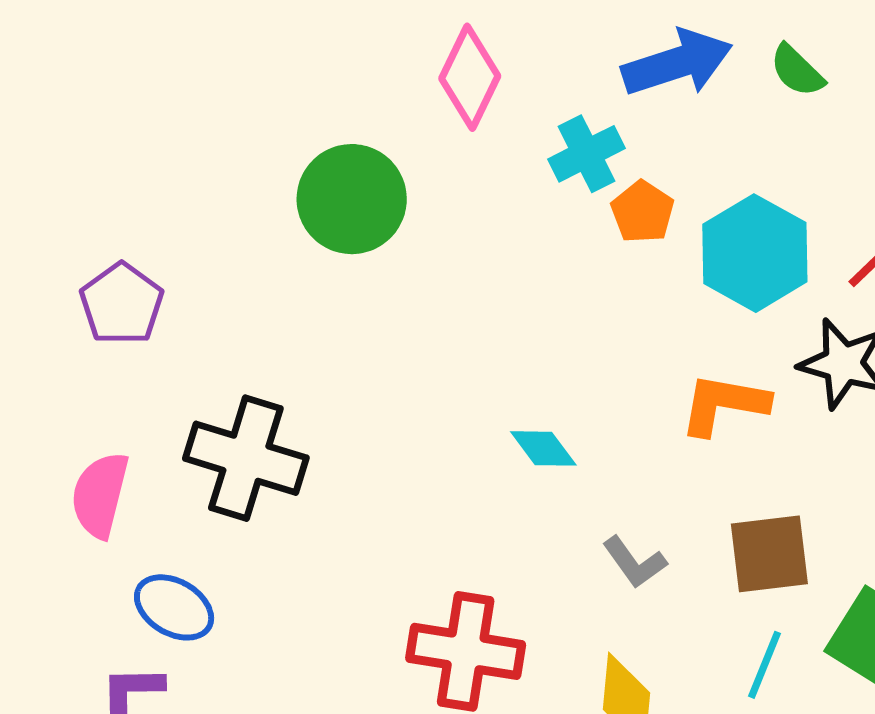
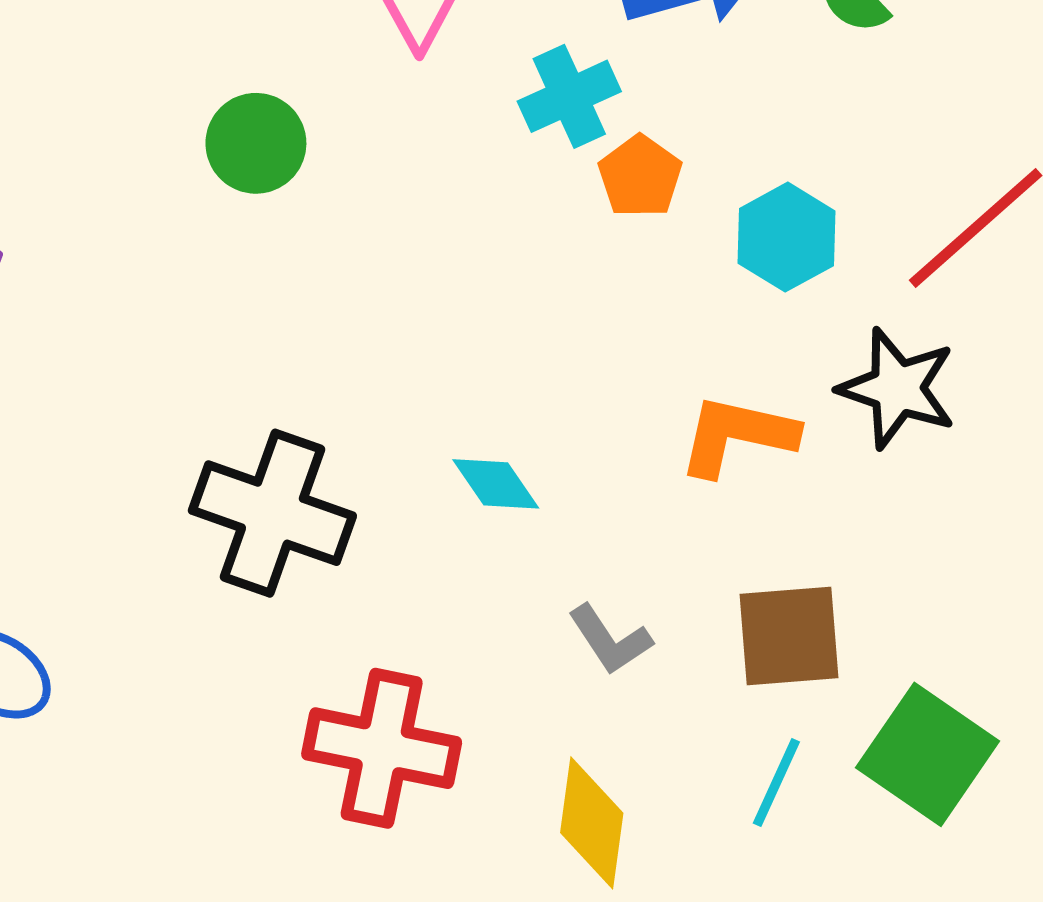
green circle: (352, 199) -> (256, 143), size x0.7
cyan hexagon: (755, 253) -> (787, 237), size x0.7
black cross: (246, 458) -> (272, 513), moved

